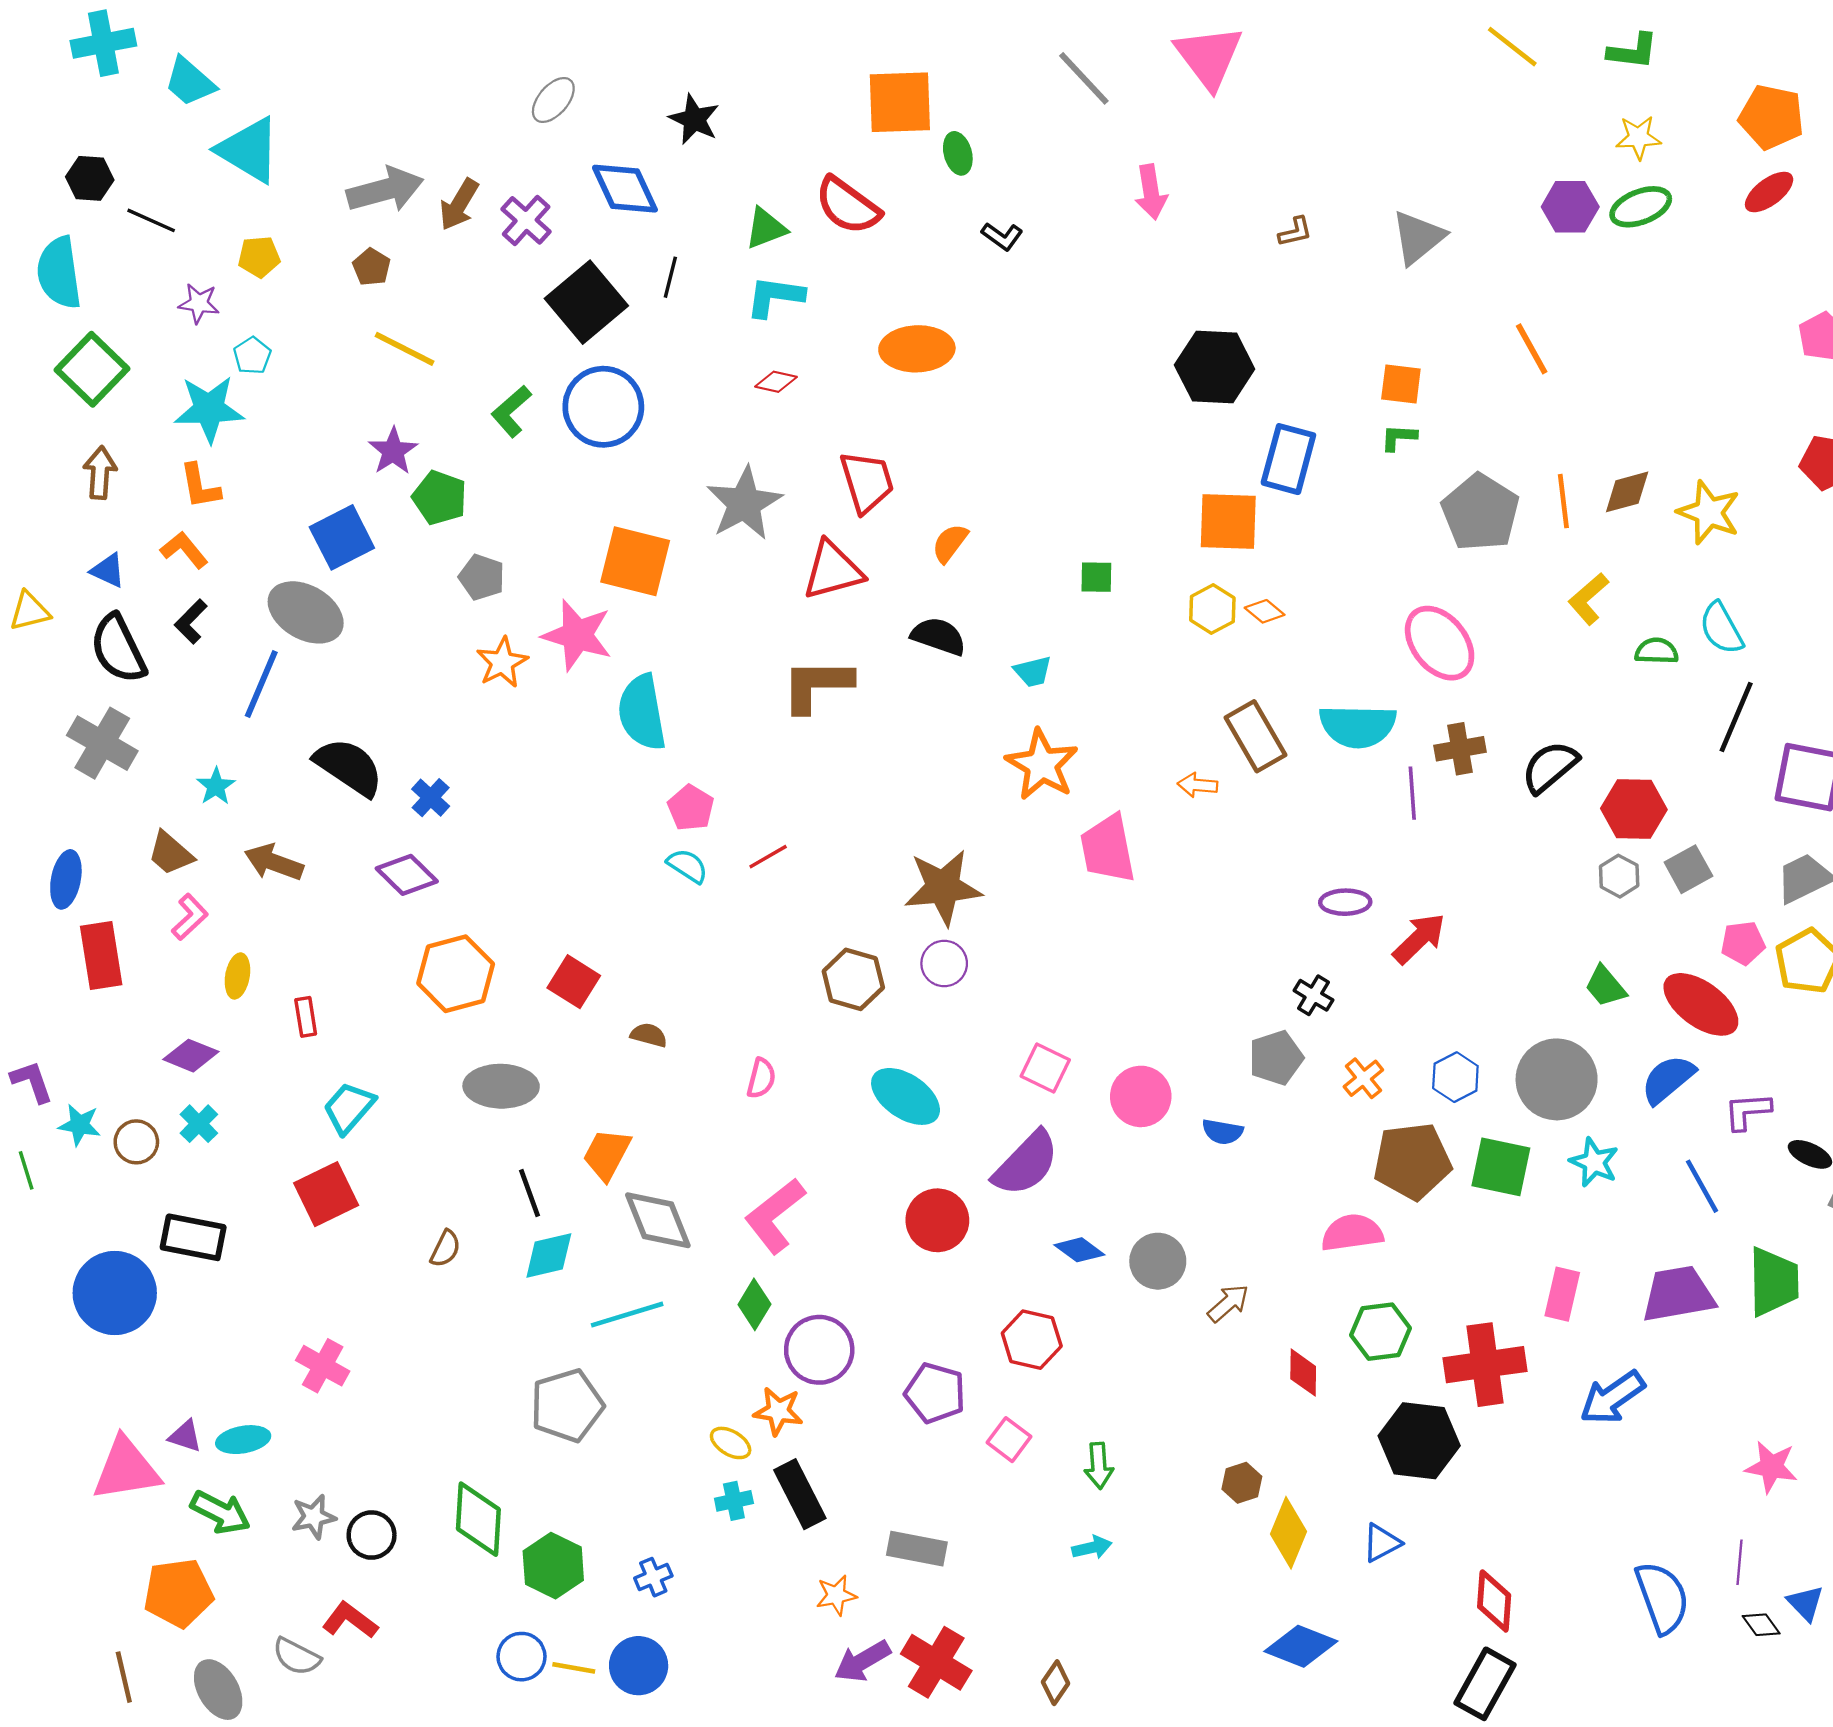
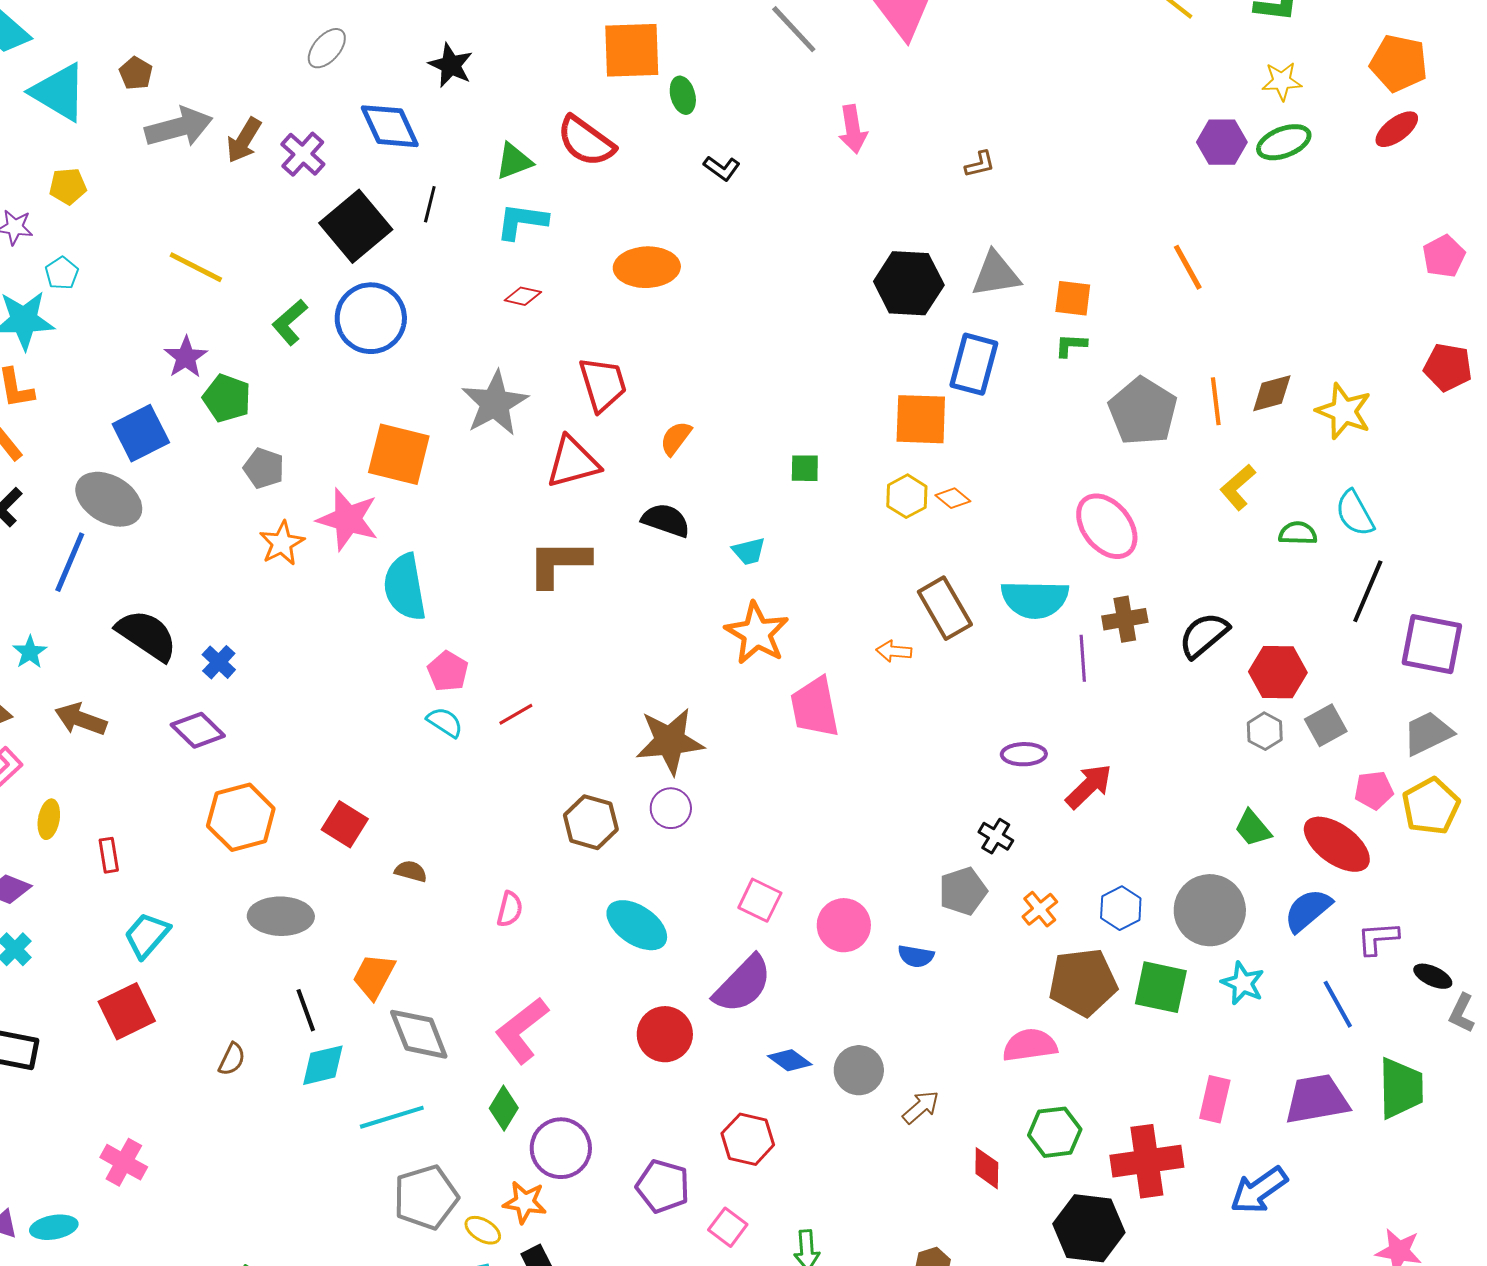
gray triangle: (1418, 237) -> (996, 274), moved, turned 30
brown pentagon: (372, 267) -> (136, 73), moved
gray pentagon: (567, 1405) -> (426, 1197), moved

